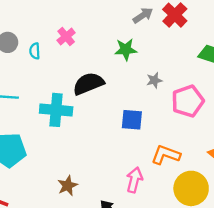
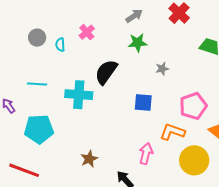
gray arrow: (143, 15) -> (134, 16), moved
black semicircle: (88, 84) -> (106, 72), turned -32
pink pentagon: (188, 101) -> (193, 106), moved

